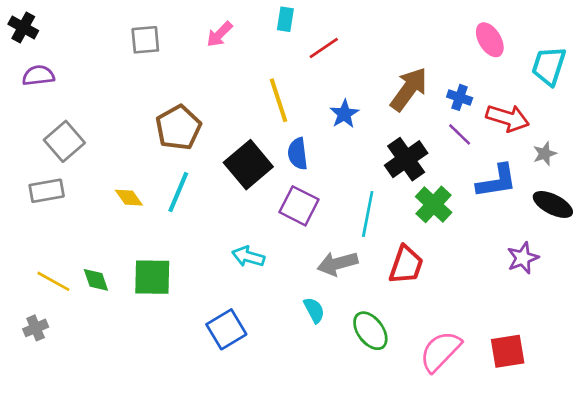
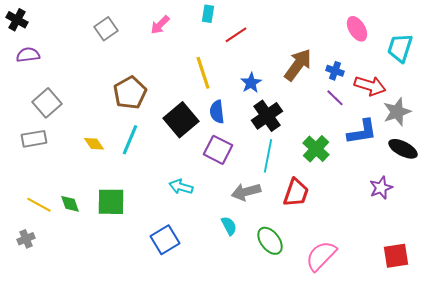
gray square: (145, 40) -> (106, 29), turned -30
gray star: (545, 154) -> (397, 112), size x1.6
black cross: (406, 159) -> (267, 116), moved
red square: (508, 351) -> (396, 256), moved

